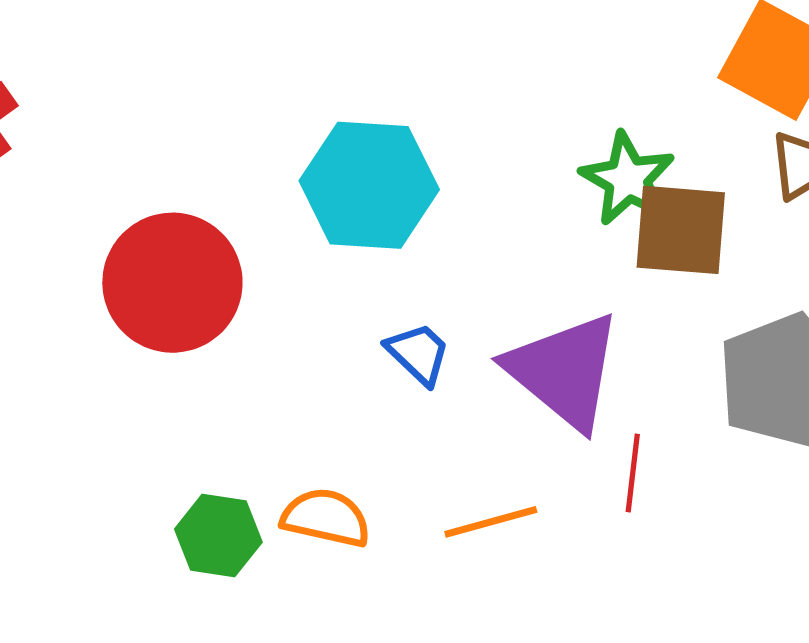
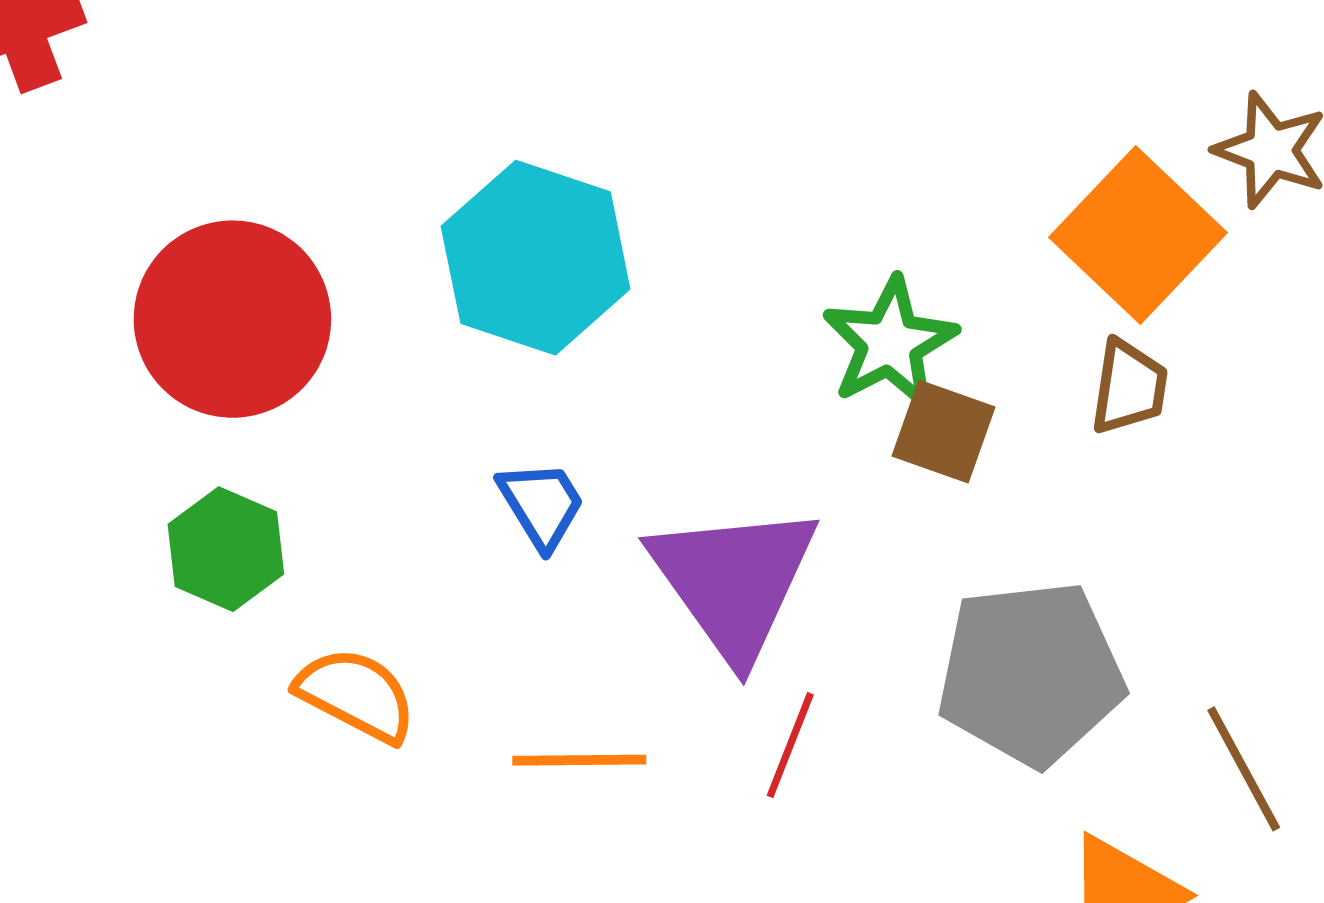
brown square: (681, 230) -> (944, 431), size x0.7
green hexagon: (218, 536) -> (226, 549), moved

